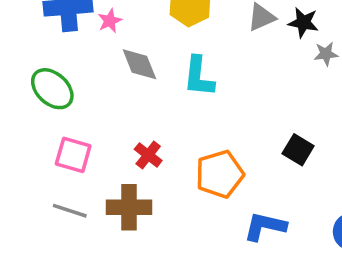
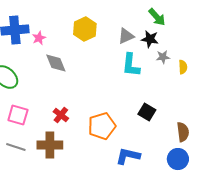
cyan L-shape: (199, 77) -> (131, 65), moved

